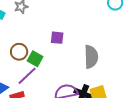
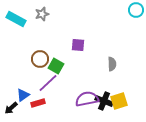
gray semicircle: (91, 57) -> (112, 64), size x0.6

